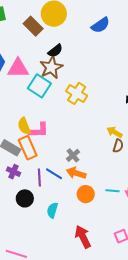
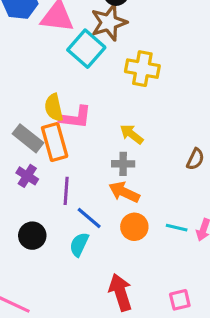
yellow cross: (77, 93) -> (142, 69), turned -30
yellow arrow: (114, 132) -> (132, 134), moved
gray cross: (73, 155) -> (123, 164), turned 32
blue line: (54, 174) -> (89, 218), moved
black circle: (25, 198) -> (32, 236), moved

